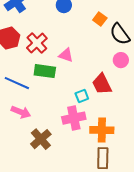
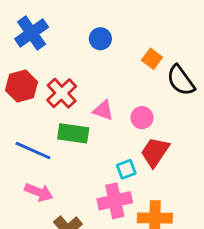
pink circle: (121, 60) -> (142, 118), moved
red trapezoid: (102, 84) -> (155, 152), turned 60

